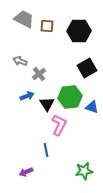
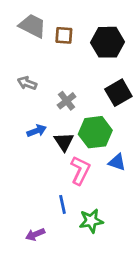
gray cross: (39, 74) -> (67, 101), moved
blue triangle: (92, 107) -> (117, 162), moved
green star: (84, 171) -> (91, 221), moved

